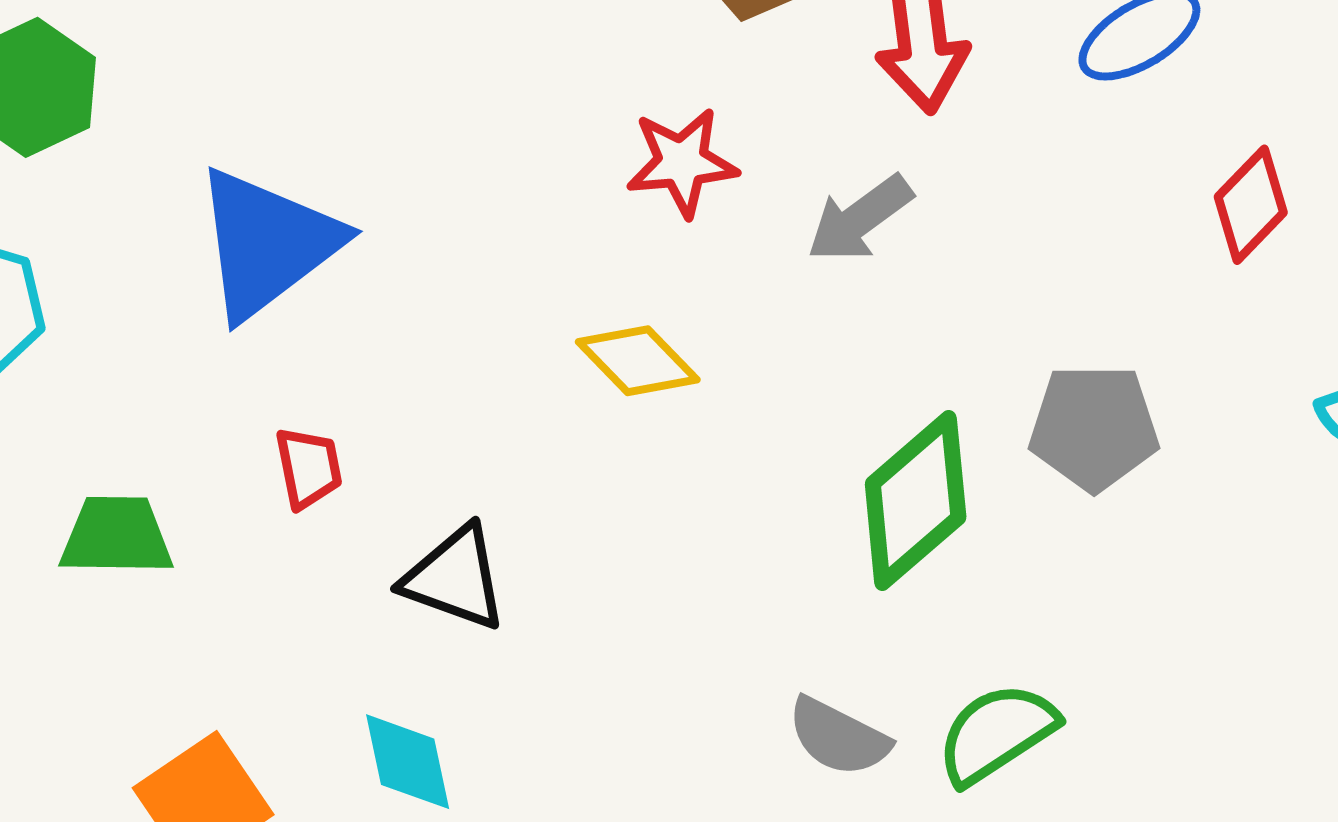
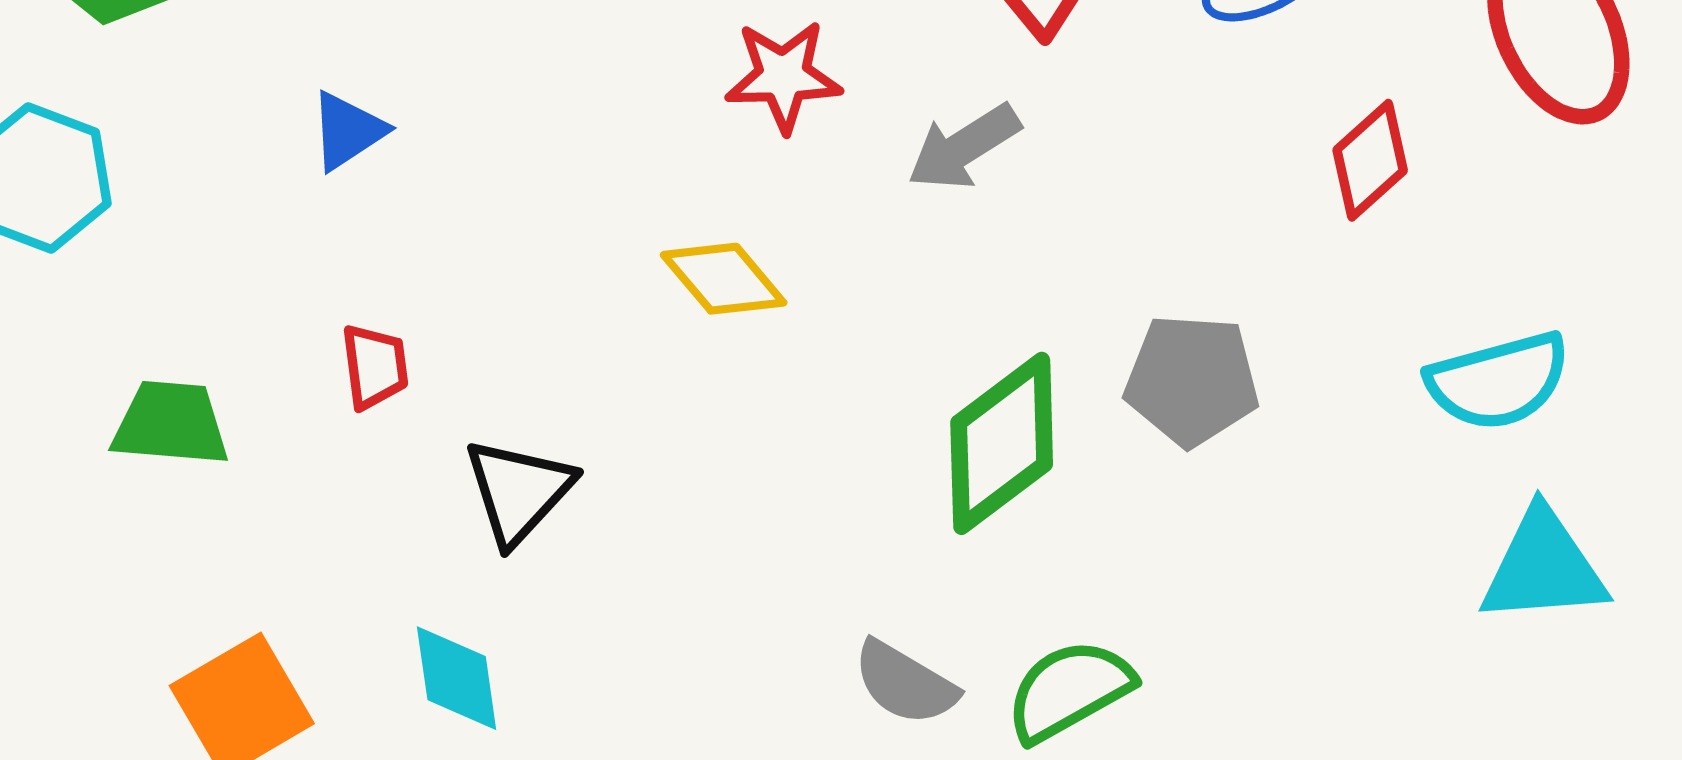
blue triangle: (267, 243) -> (348, 131), size x0.5
black triangle: (455, 578) -> (519, 491), turned 49

